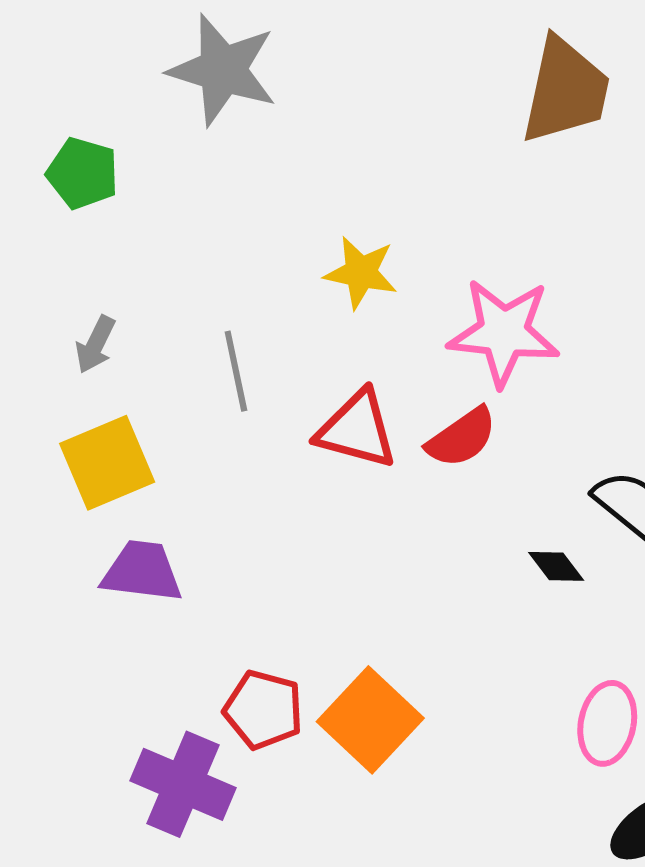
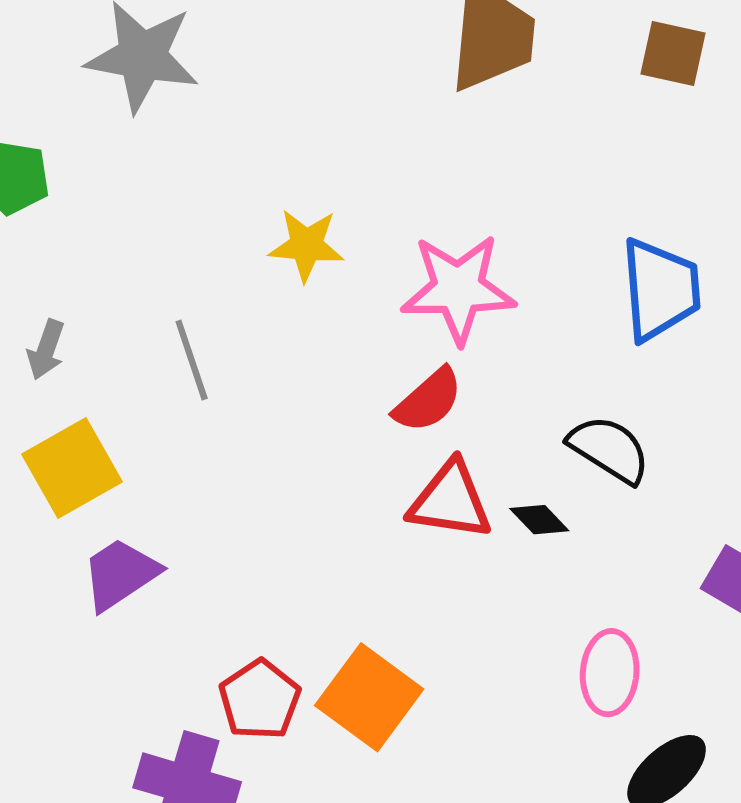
red triangle: (357, 430) -> (450, 501), moved
purple trapezoid: (142, 571) -> (120, 574), turned -34
red pentagon: (263, 710) -> (260, 700), turned 30

